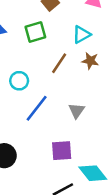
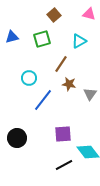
brown star: (90, 61) -> (69, 84), moved
gray triangle: (77, 111) -> (90, 94), moved

